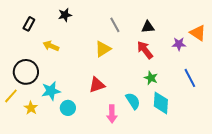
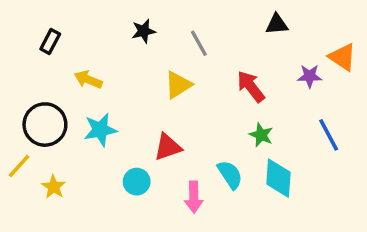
black star: (65, 15) -> (144, 31), moved
black triangle: (148, 27) -> (277, 24), moved
cyan star: (51, 91) -> (100, 130), moved
cyan circle: (68, 108) -> (137, 182), moved

